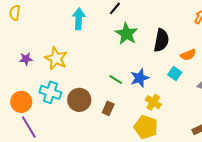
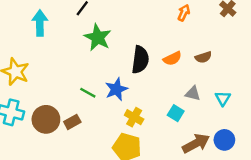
black semicircle: (161, 40) -> (140, 60), moved
cyan square: (175, 74) -> (176, 113), moved
brown rectangle: (108, 108) -> (72, 122), moved, turned 40

